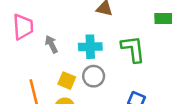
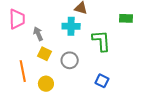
cyan cross: (90, 47) -> (71, 26), moved
yellow square: (67, 81) -> (45, 54), moved

